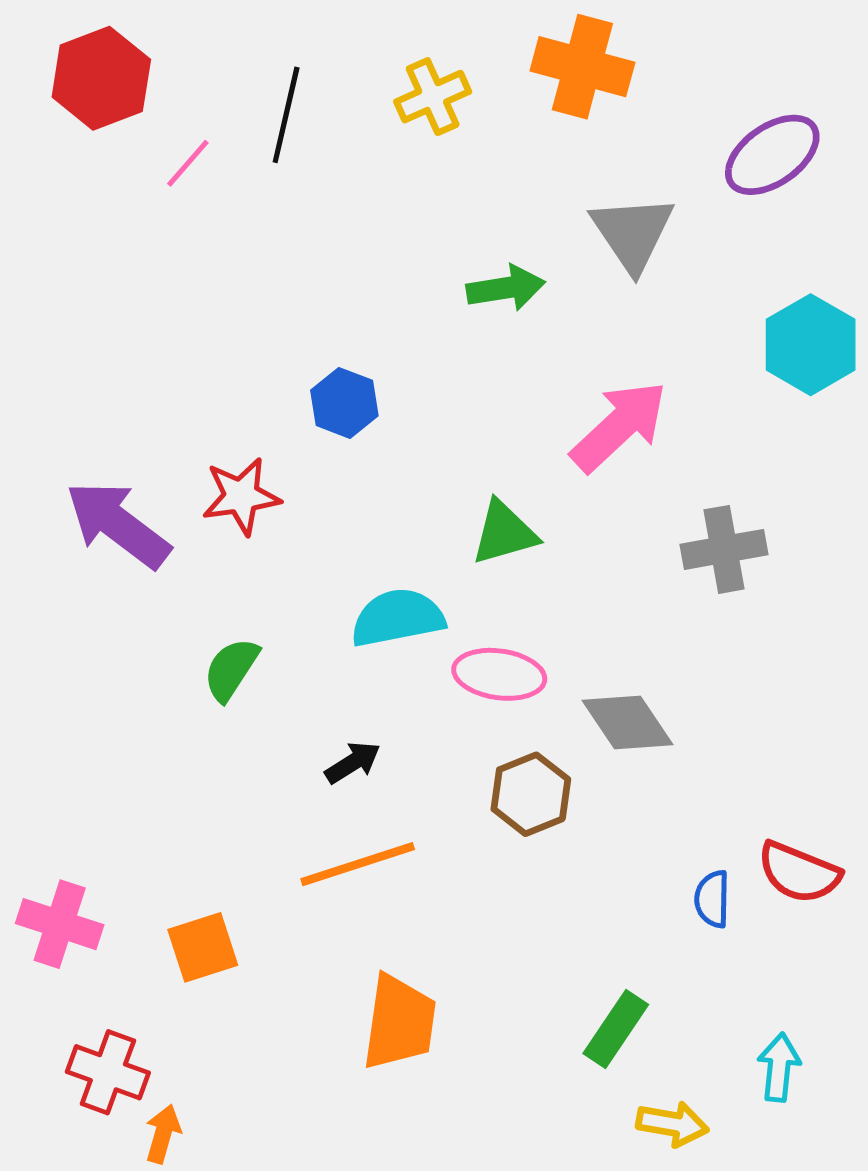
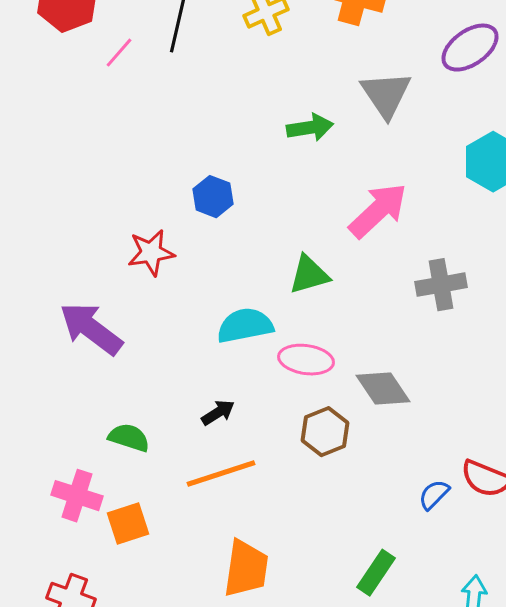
purple arrow: (118, 524) -> (91, 329), moved
green semicircle: (231, 669) -> (129, 438), moved, turned 75
blue semicircle: (712, 899) -> (434, 495), turned 44
pink cross: (60, 924) -> (77, 496), moved

